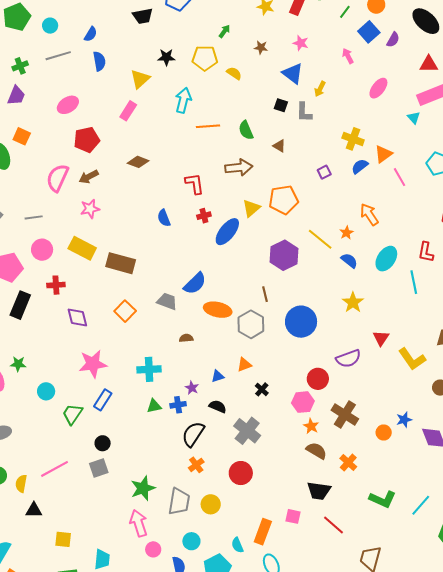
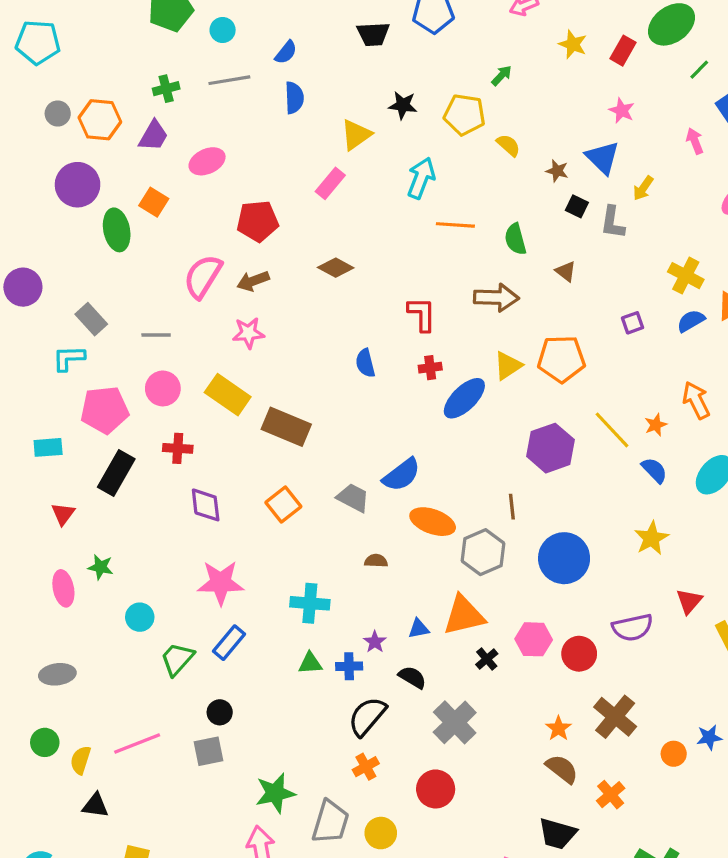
brown star: (261, 47) -> (557, 171), moved
pink ellipse: (68, 105) -> (207, 161), moved
orange triangle: (244, 365) -> (464, 615), size x1.8
pink hexagon: (303, 402) -> (534, 639), moved

